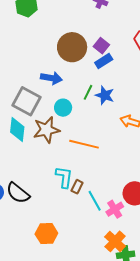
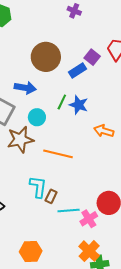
purple square: (101, 46) -> (92, 57), moved
cyan line: (95, 201) -> (69, 210), turned -65
orange hexagon: (46, 234) -> (31, 251), moved

